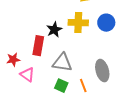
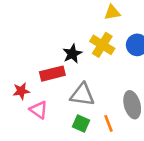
yellow cross: (78, 23) -> (102, 45), turned 30
red rectangle: (38, 46) -> (52, 74), turned 66

